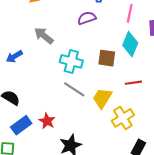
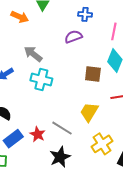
cyan cross: (71, 61) -> (41, 79), moved
gray line: (74, 89) -> (62, 128), moved
yellow cross: (123, 118) -> (102, 144), moved

